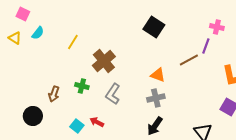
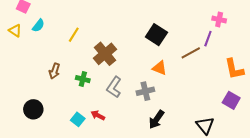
black square: (154, 27) -> (156, 35), moved
brown arrow: (54, 94) -> (55, 71), moved
gray cross: (156, 98) -> (145, 91), moved

